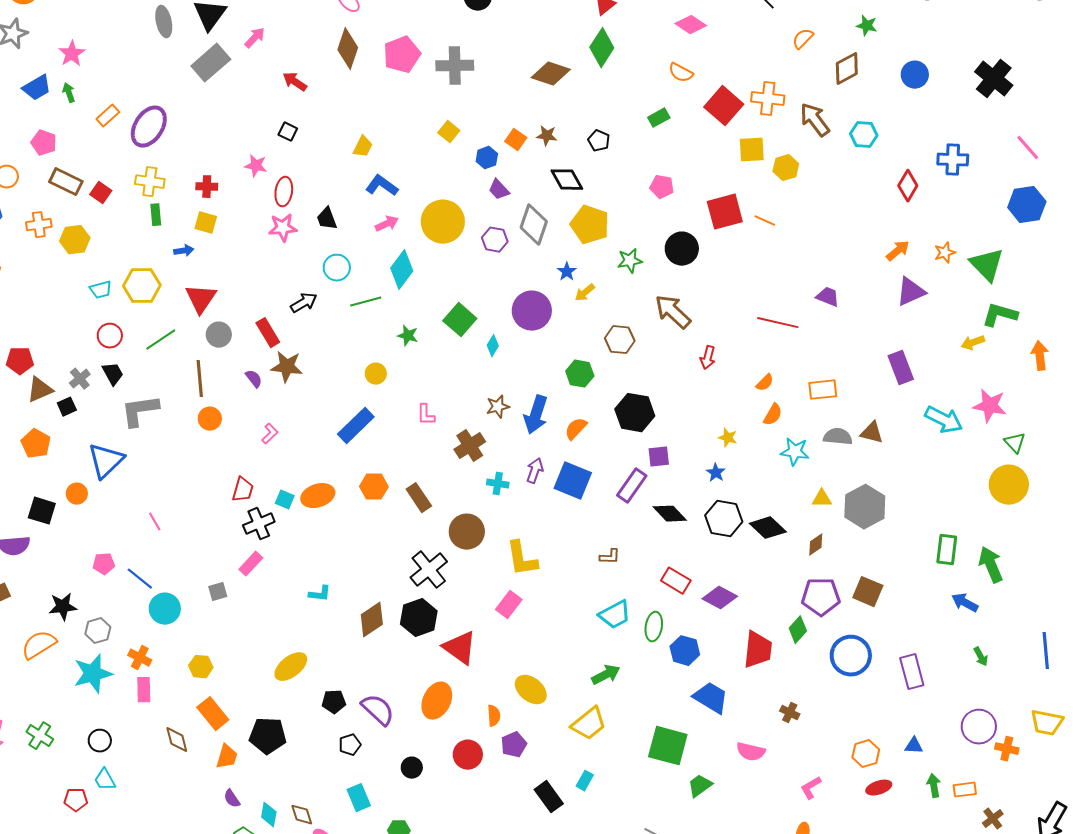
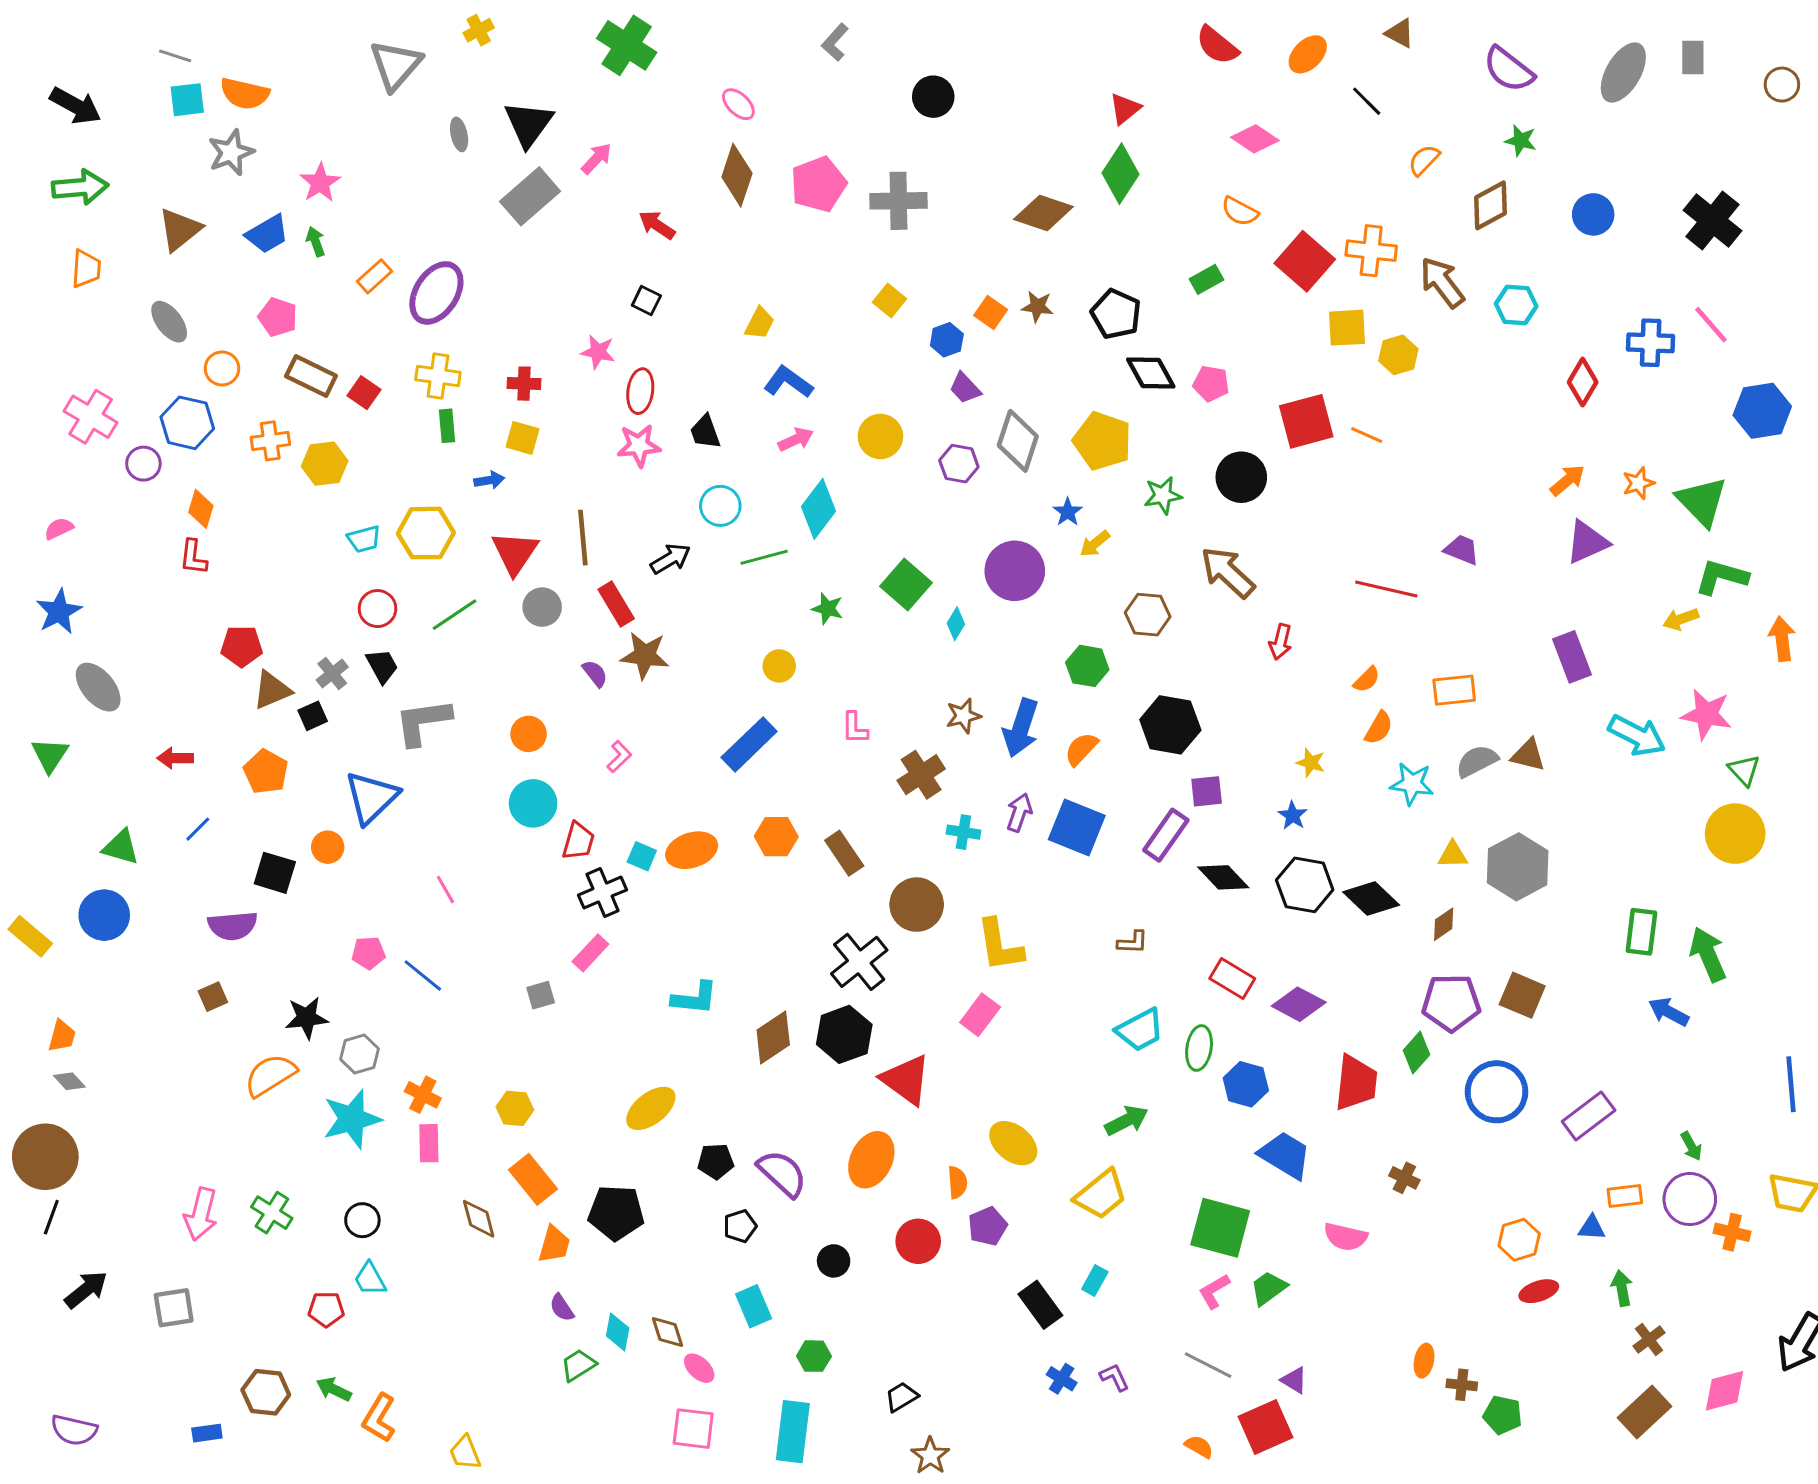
gray ellipse: (164, 22) -> (459, 134), size x0.7
black pentagon: (599, 141) -> (1116, 314), size x1.5
pink line: (1028, 148) -> (1711, 325), moved
black diamond: (567, 180) -> (1151, 373), moved
yellow circle: (443, 222) -> (880, 436), size x0.7
brown line: (200, 379) -> (583, 538), moved
gray semicircle: (838, 437) -> (1477, 761), turned -32
cyan L-shape: (320, 594) -> (695, 998), size x1.4
cyan circle: (165, 609) -> (533, 803), moved
green arrow: (981, 657) -> (1691, 1146), moved
purple rectangle: (912, 672) -> (1589, 1116), turned 68
pink L-shape: (811, 788) -> (1214, 1291), moved
orange rectangle: (965, 790) -> (1625, 1196), moved
brown cross: (993, 819) -> (1649, 1339), moved

